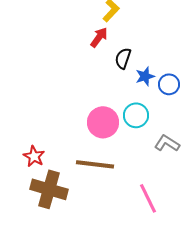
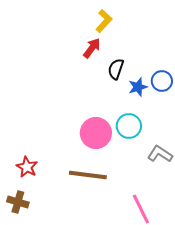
blue circle: (169, 84) -> (162, 81), moved
brown cross: (49, 189) -> (18, 202), moved, size x0.6

